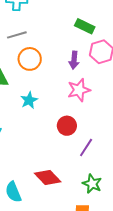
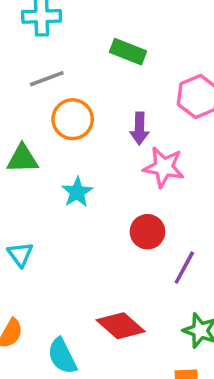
green rectangle: (85, 26) -> (128, 52), moved
purple arrow: (74, 60) -> (139, 128), moved
pink star: (79, 90) -> (164, 167), turned 30

